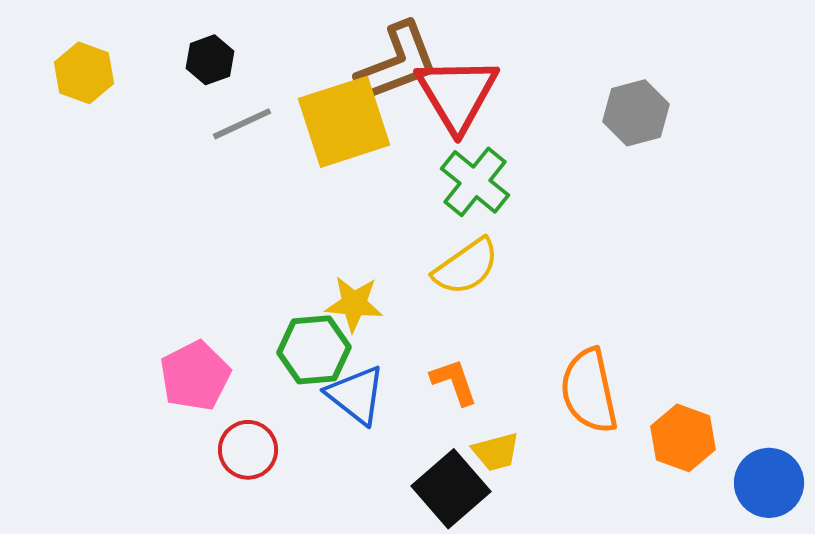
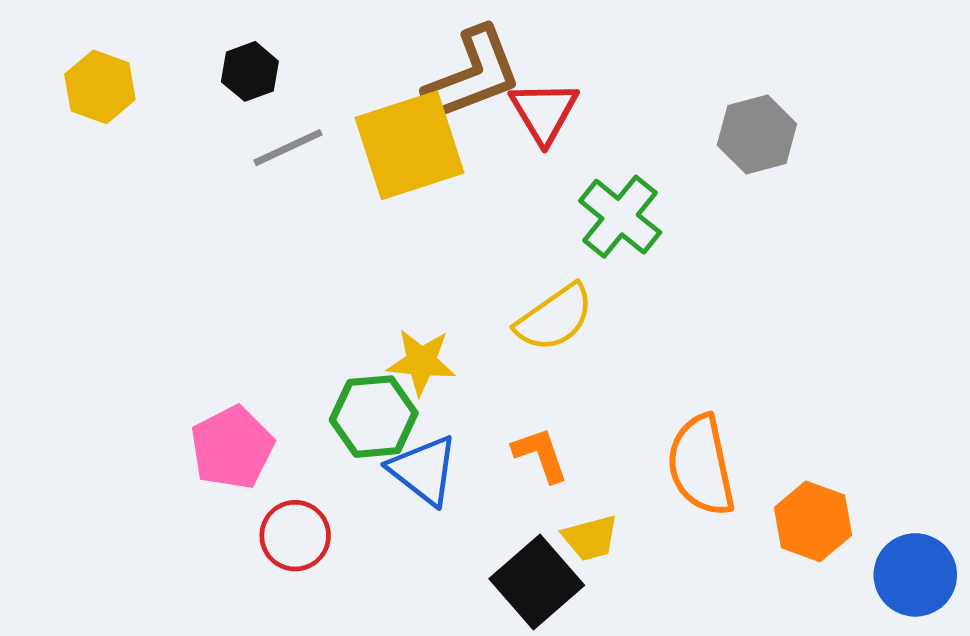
red triangle: (457, 94) -> (544, 112), size x0.7
green cross: (475, 182) -> (620, 217), moved

